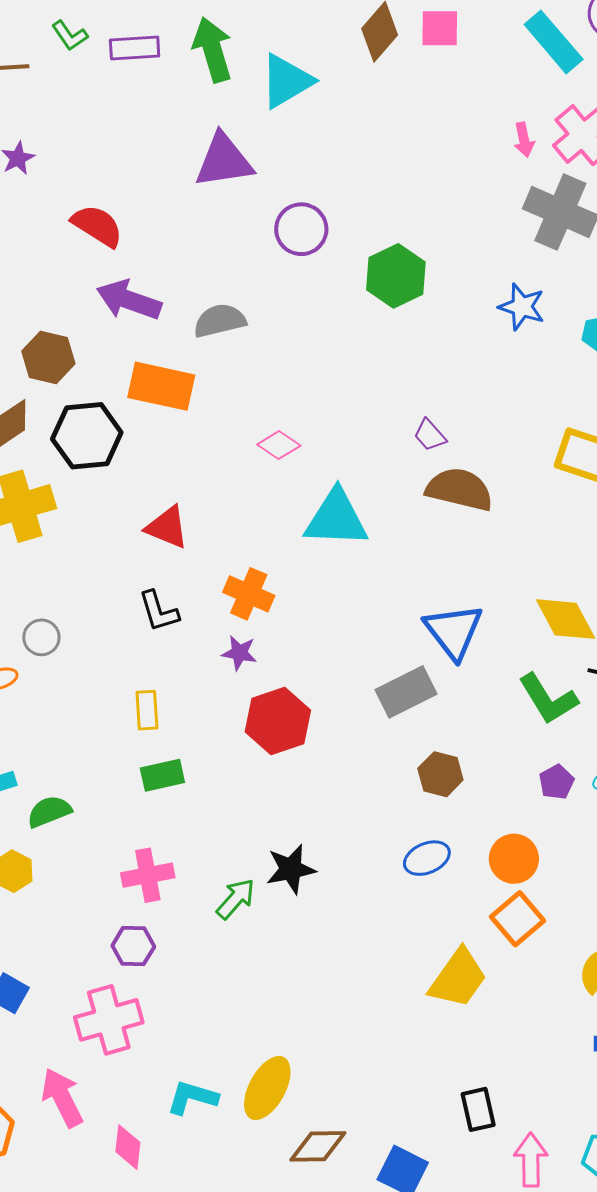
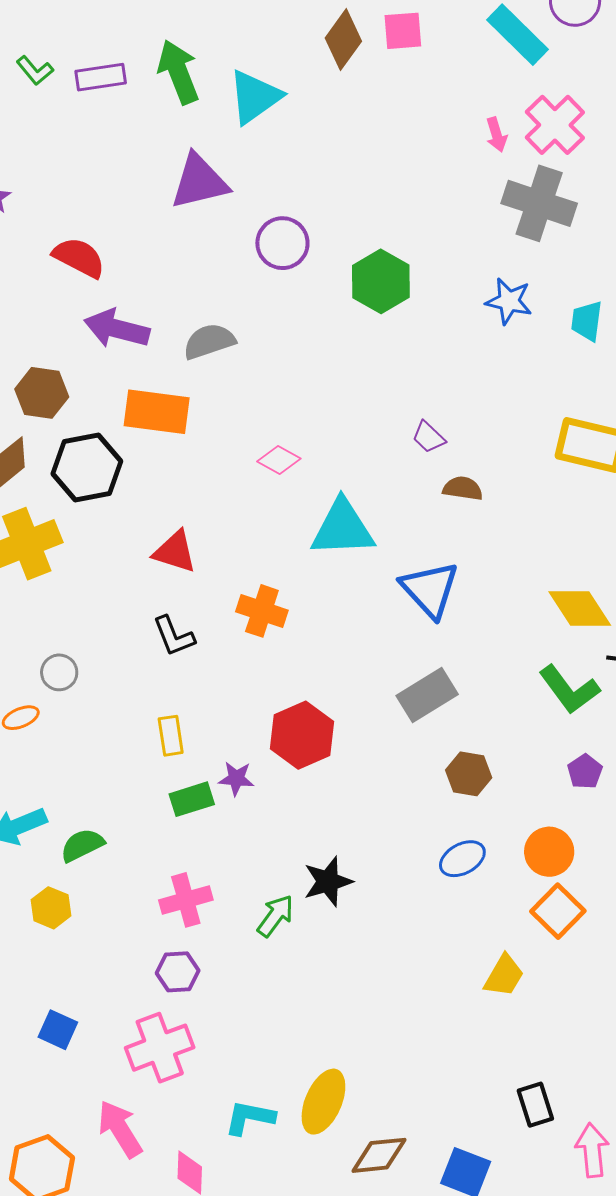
brown semicircle: (459, 489) -> (463, 488), size x0.6
blue triangle: (453, 631) -> (430, 589), moved
purple star: (239, 653) -> (236, 779), moved
yellow trapezoid: (458, 978) -> (504, 976), size x0.7

